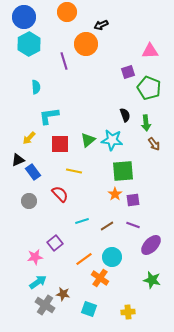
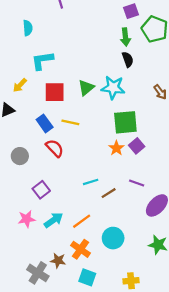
green arrow: (146, 123) -> (125, 37), moved
blue rectangle: (33, 172) -> (45, 123), moved
purple square: (133, 200) -> (137, 146), moved, turned -32
cyan line: (82, 221) -> (91, 182), moved
brown line: (107, 226) -> (109, 193), moved
purple square: (55, 243) -> (41, 190), moved
cyan circle: (112, 257) -> (113, 238), moved
orange cross: (100, 278) -> (81, 249), moved
cyan arrow: (38, 282) -> (54, 220), moved

